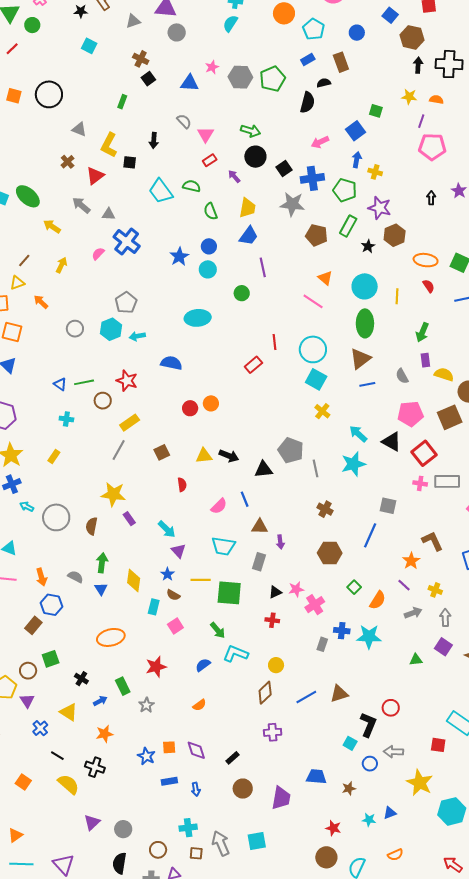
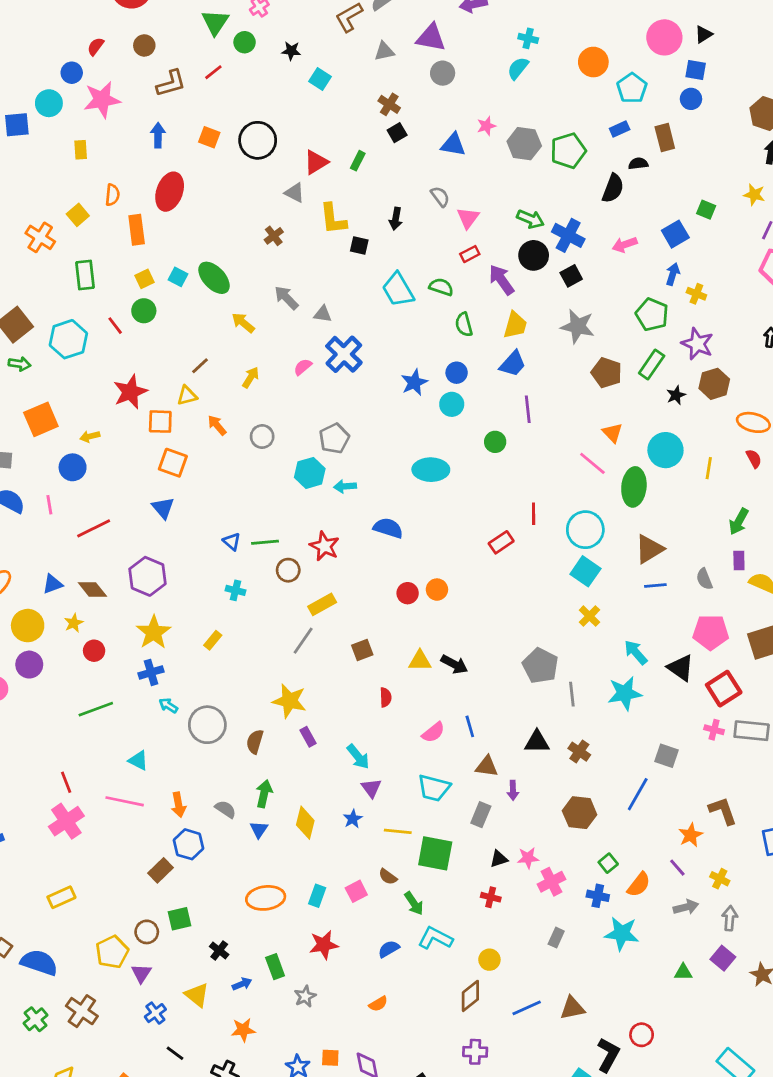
black star: (81, 11) -> (291, 51), moved
blue square: (390, 15) -> (696, 70), moved, turned -35
yellow L-shape: (109, 145) -> (333, 219), turned -40
red triangle: (95, 176) -> (316, 162), moved
purple arrow: (234, 176) -> (501, 280), size x1.6
blue cross: (312, 178) -> (568, 235), moved, turned 30
green ellipse: (365, 323) -> (634, 487), moved
gray circle: (75, 329) -> (262, 437), moved
black triangle: (263, 469) -> (537, 742), moved
brown semicircle: (173, 595) -> (388, 877), moved
cyan rectangle: (154, 607) -> (317, 896), moved
blue cross: (342, 631) -> (598, 896), moved

